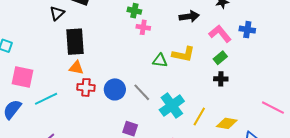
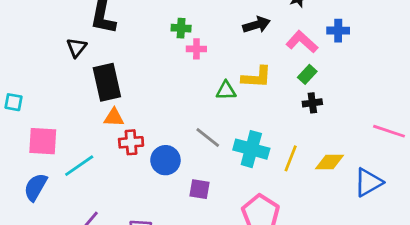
blue circle: (115, 89) -> (165, 160), moved
cyan cross: (172, 106) -> (251, 149), turned -30

